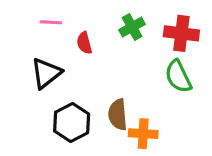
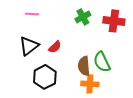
red semicircle: (84, 43) -> (55, 47), moved, turned -120
green semicircle: (178, 76) -> (102, 62), moved
brown semicircle: (118, 115) -> (84, 66), moved

